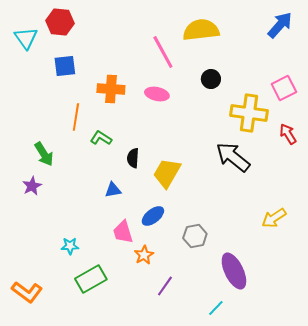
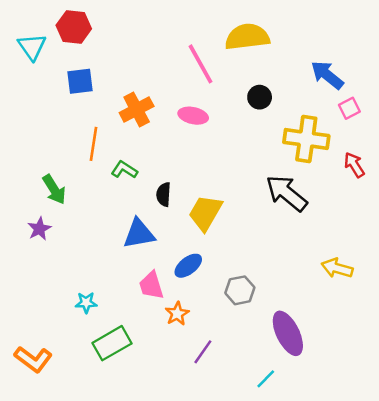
blue arrow: (280, 25) -> (327, 75), moved, turned -92
pink square: (284, 88) -> (349, 108), size x0.7
orange cross: (111, 89) -> (137, 109), turned -32
blue triangle: (113, 190) -> (139, 234), size x1.6
yellow arrow: (274, 218) -> (337, 268), turned 50

